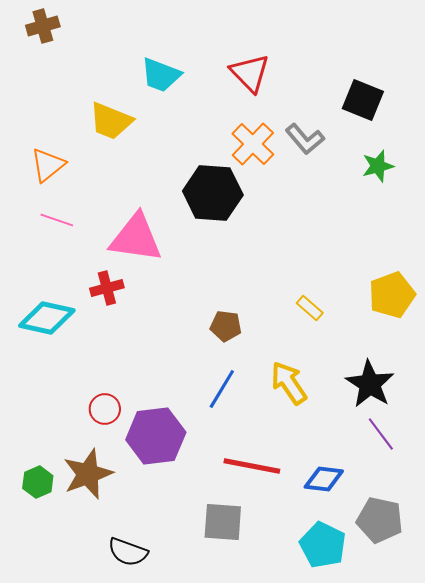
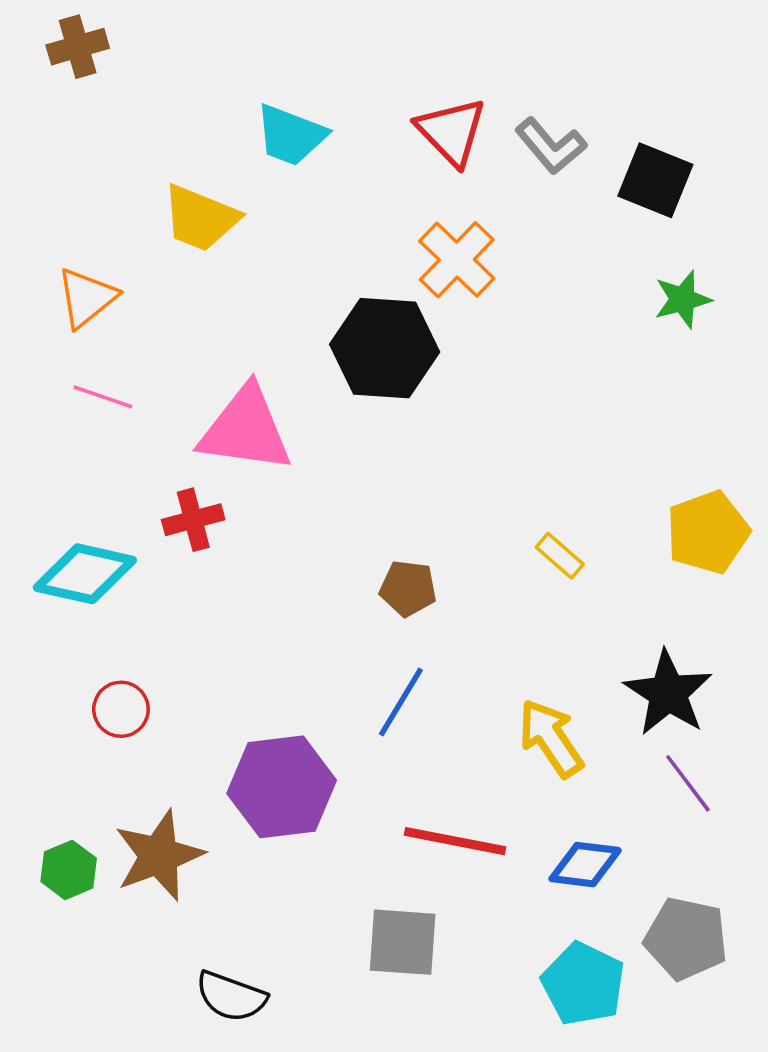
gray L-shape: (305, 139) -> (551, 146), moved
yellow arrow: (289, 383) -> (551, 738), moved
red circle: (105, 409) -> (121, 709), moved

